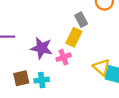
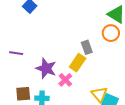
pink cross: (64, 57) -> (65, 80), turned -32

